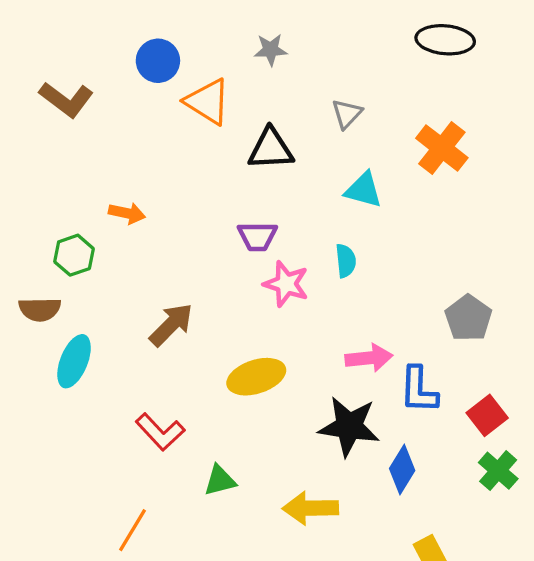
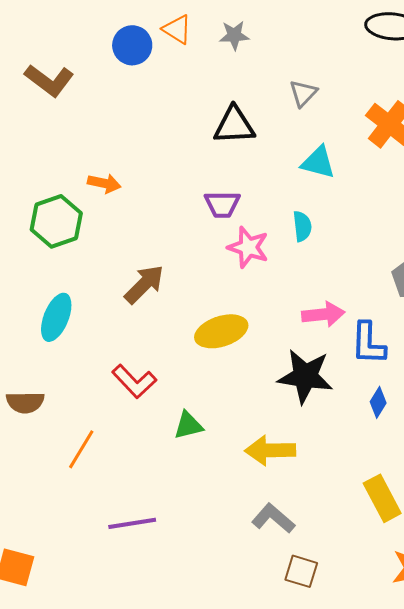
orange triangle: (208, 102) -> (177, 29), moved, size x0.7
green hexagon: (74, 255) -> (56, 221), size x1.4
brown semicircle: (40, 309) -> (25, 402), moved
blue diamond: (402, 469) -> (378, 402), moved, size x0.7
orange line: (133, 530) -> (81, 449), moved

